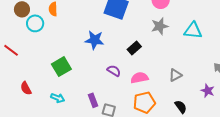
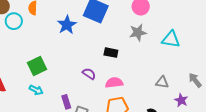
blue star: (94, 40) -> (67, 25), moved, turned 30
black rectangle: (134, 48) -> (111, 53), turned 48
gray triangle: (175, 75) -> (162, 82), moved, turned 32
cyan arrow: (58, 98) -> (36, 90), moved

